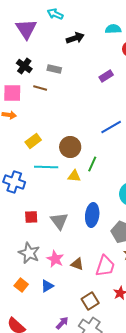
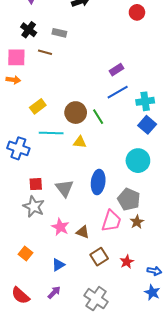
purple rectangle: (106, 76) -> (117, 70), moved
green line: (92, 164) -> (98, 117), moved, turned -56
gray star: (29, 253) -> (34, 207), moved
pink trapezoid: (105, 266) -> (111, 221), moved
blue triangle: (47, 286) -> (58, 265), moved
brown square: (90, 301) -> (99, 257), moved
purple arrow: (62, 323) -> (54, 292), moved

